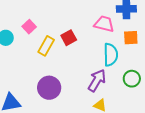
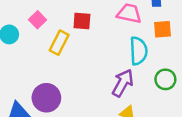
red square: (69, 38) -> (82, 21), moved, turned 35
purple circle: (49, 88) -> (46, 98), moved

